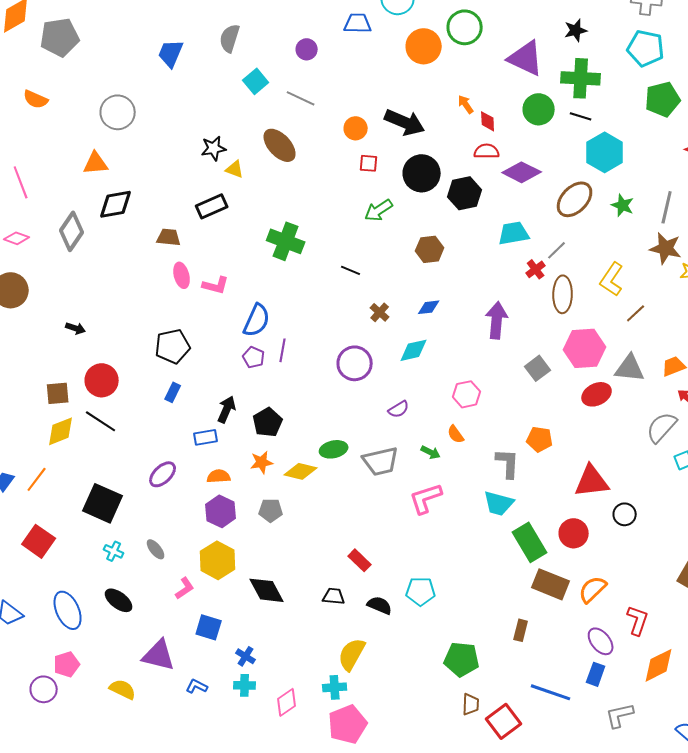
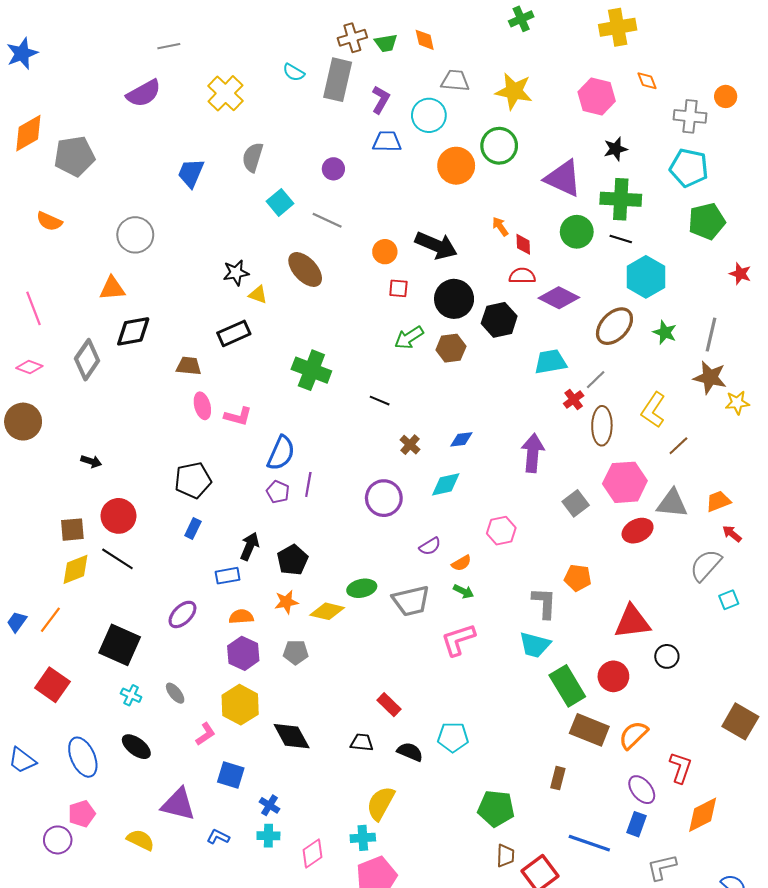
brown hexagon: (430, 249) -> (451, 348), moved
orange semicircle: (456, 434) -> (461, 563), moved, turned -84

